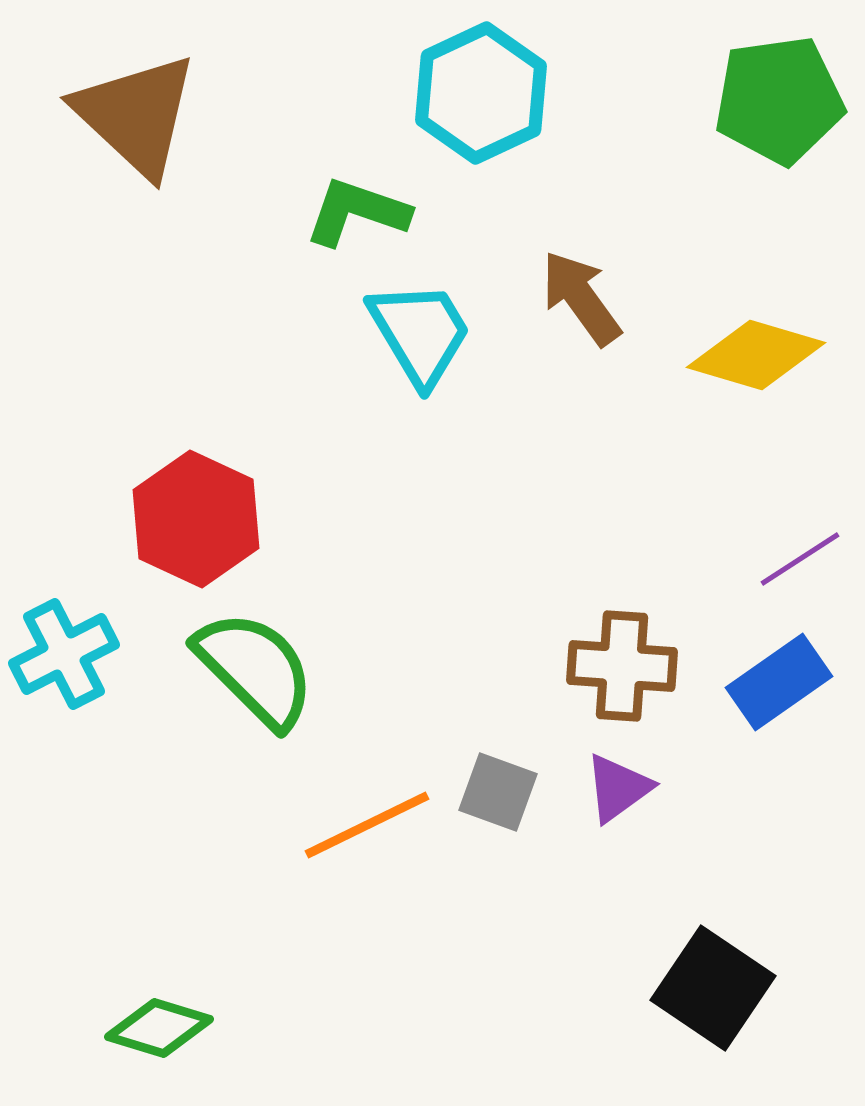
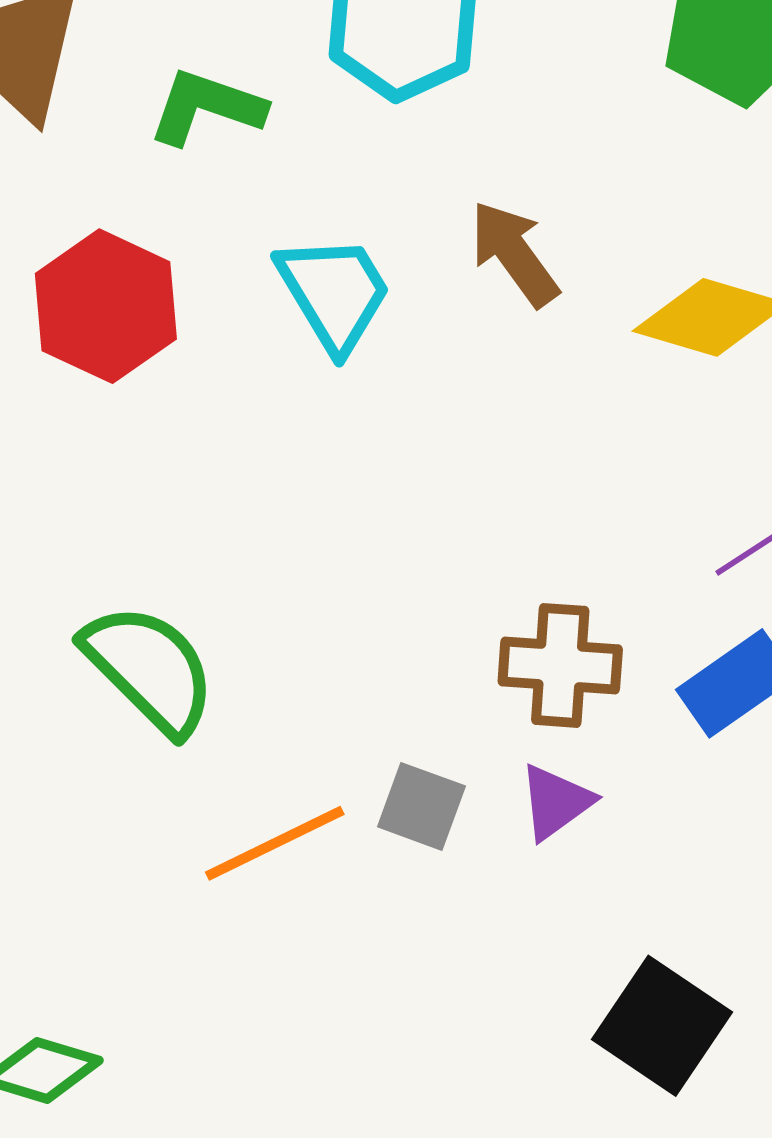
green L-shape: (357, 212) -> (207, 107), moved
red hexagon: (196, 519) -> (106, 306), moved

